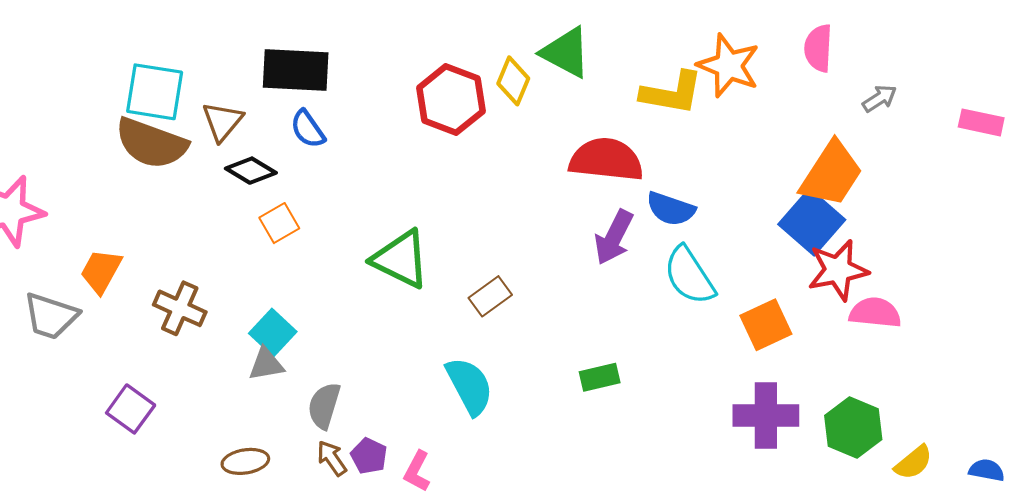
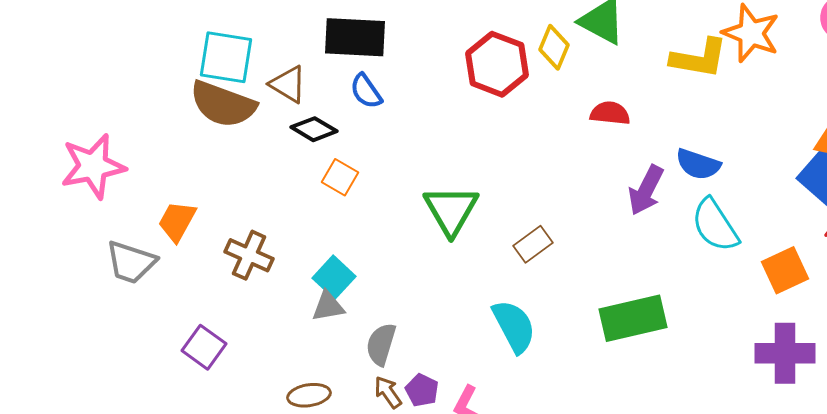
brown triangle: (222, 121) -> (288, 84), turned -39
red semicircle: (606, 160) -> (610, 113), moved, size x0.6
orange square: (279, 223) -> (340, 177), turned -30
green triangle: (401, 259) -> (451, 210), turned 34
green rectangle: (600, 377) -> (633, 318), size x1.8

